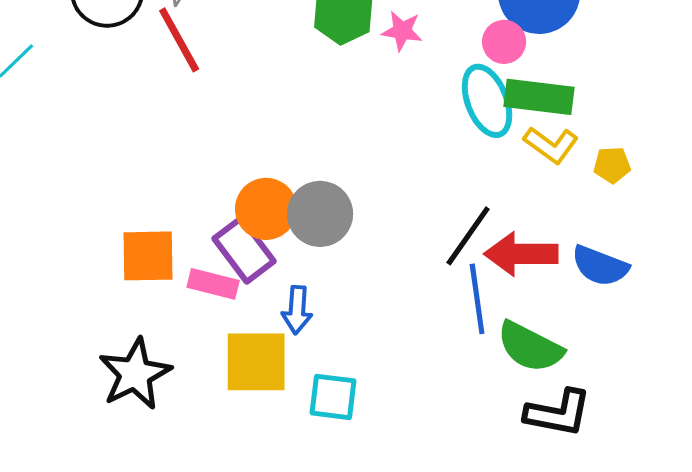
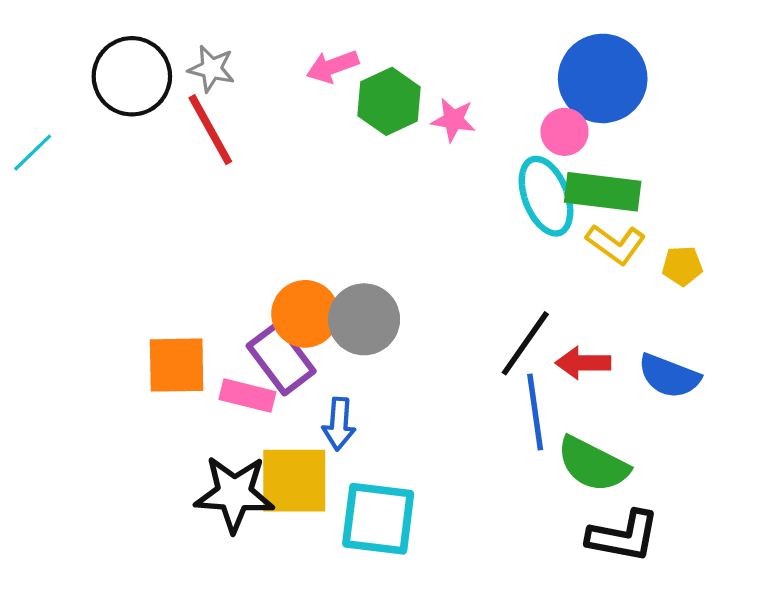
red arrow: (521, 254) -> (583, 363), size x0.7
black star: (135, 374) -> (234, 494), moved, turned 30
cyan square: (333, 397) -> (378, 519), size x1.4

